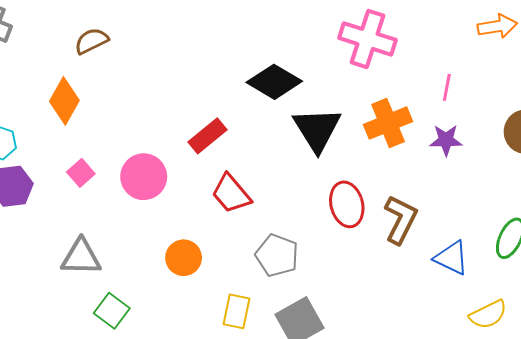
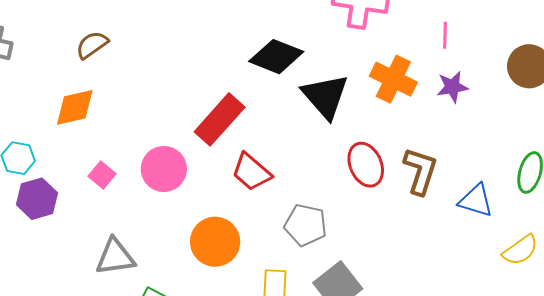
orange diamond: (64, 101) -> (75, 107), turned 57
orange cross: (388, 123) -> (393, 79), turned -33
red rectangle: (207, 136) -> (220, 119), size x1.4
orange circle: (184, 258) -> (215, 242), size x1.4

